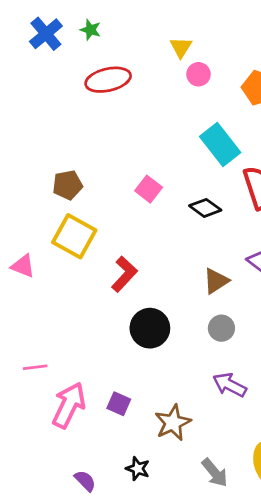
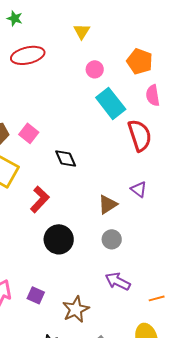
pink circle: (199, 74) -> (95, 69), moved
pink square: (149, 189) -> (29, 133), moved
black diamond: (205, 208) -> (66, 158), moved, turned 30

